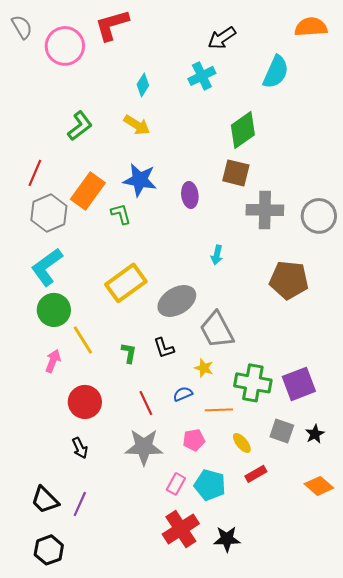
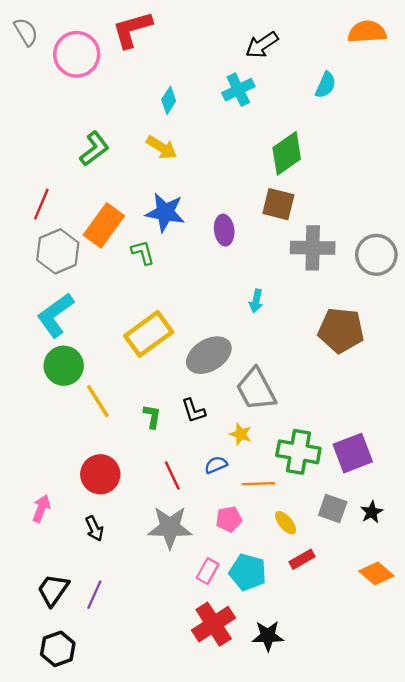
cyan semicircle: (276, 72) -> (326, 85), size x0.7
pink arrow: (53, 361) -> (41, 508), moved
black trapezoid: (45, 500) -> (53, 590), turned 80

